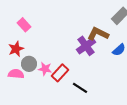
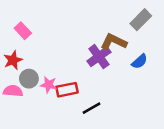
red rectangle: (60, 73) -> (67, 90), turned 36
black line: (80, 88) -> (92, 108), turned -63

